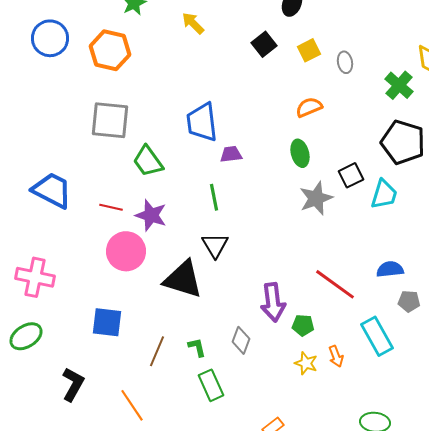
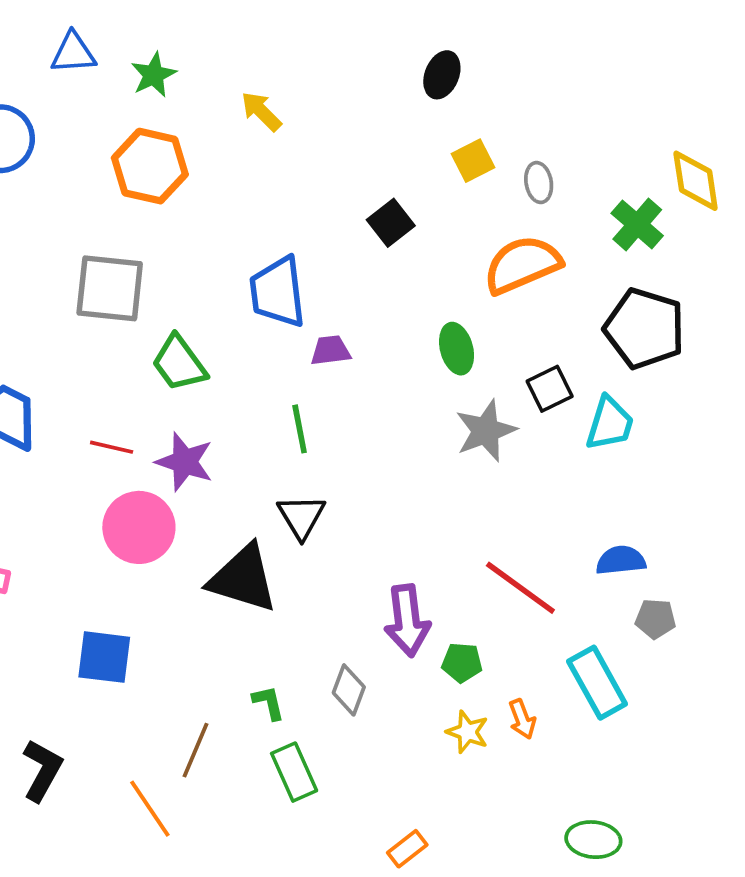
black square: (264, 44) -> (391, 223), moved
orange hexagon: (110, 50) -> (150, 166), moved
orange semicircle: (309, 107) -> (522, 265), moved, size x1.6
brown line: (157, 351) -> (196, 750), moved

